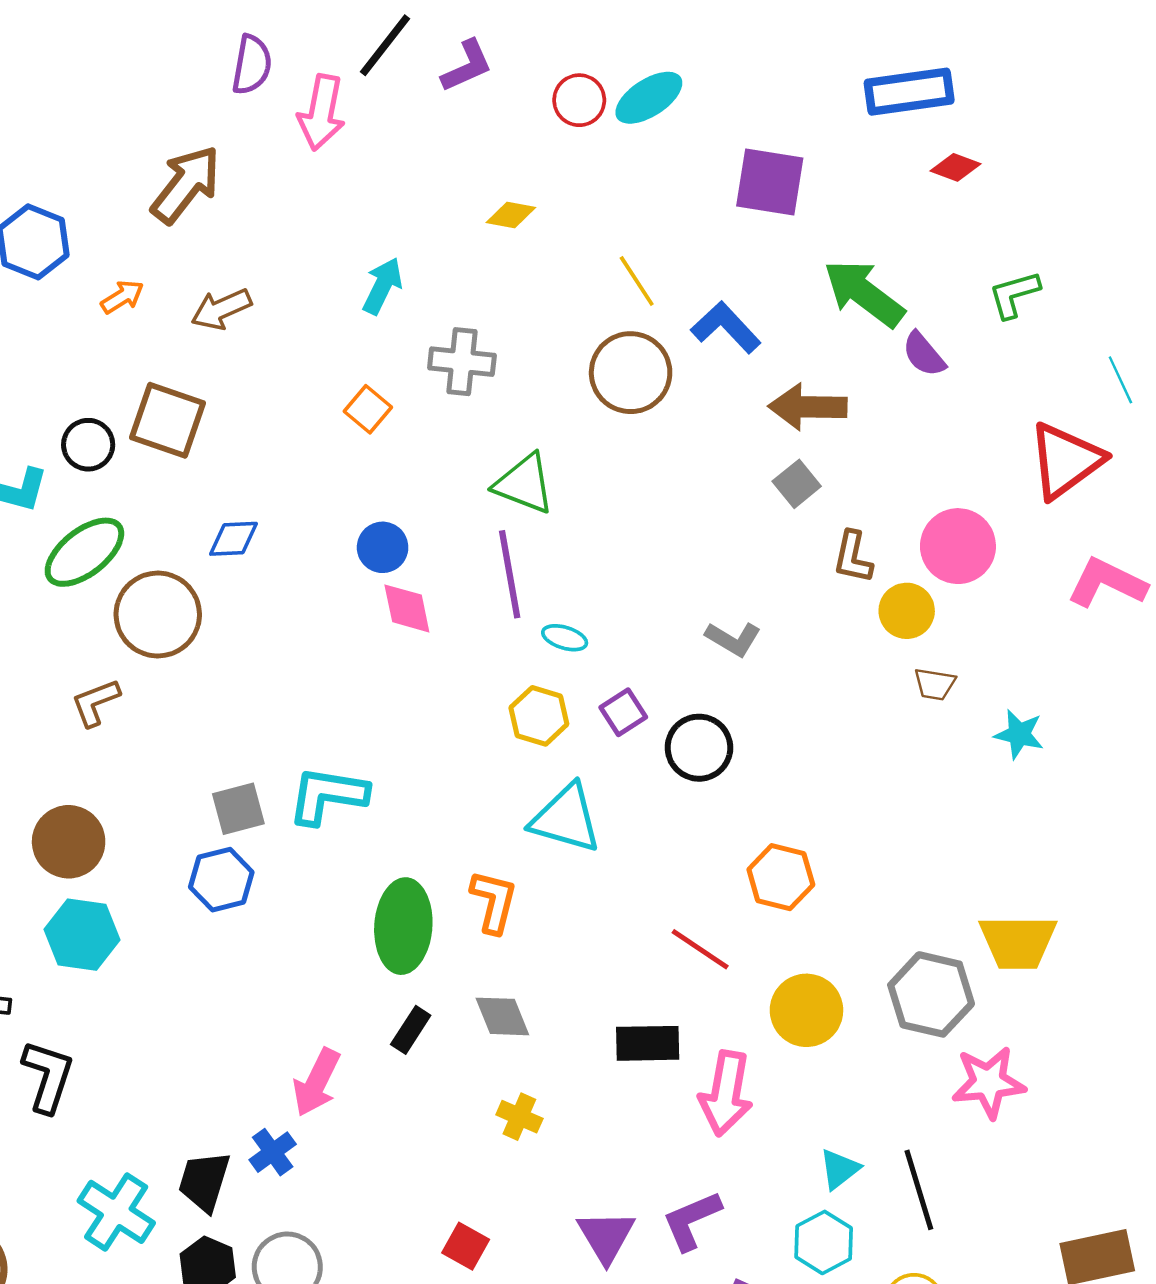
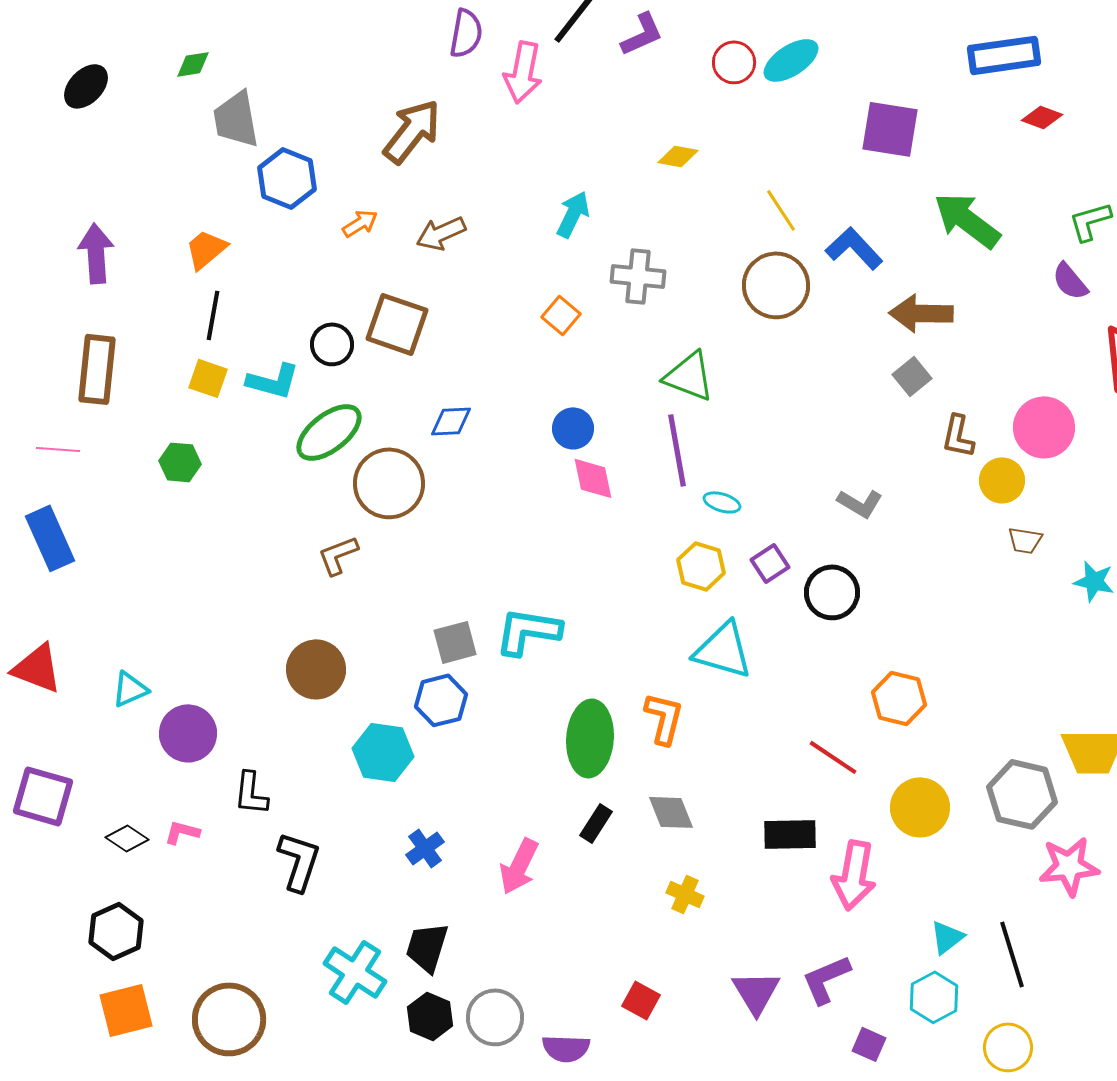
purple semicircle: (924, 354) -> (1070, 281), moved
cyan hexagon: (82, 935) -> (383, 752), moved
blue cross: (273, 1152) -> (425, 848), moved

